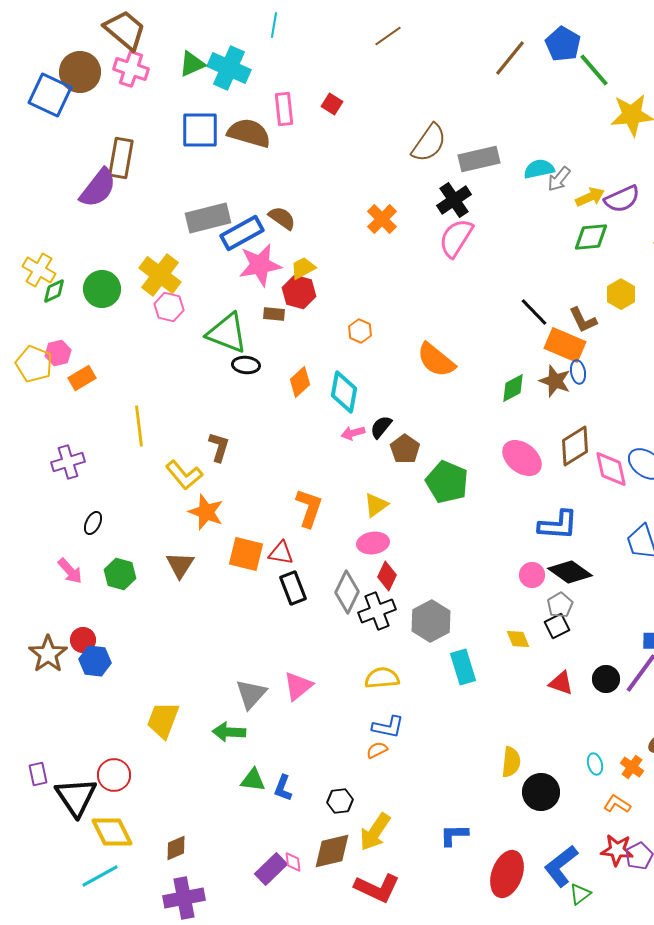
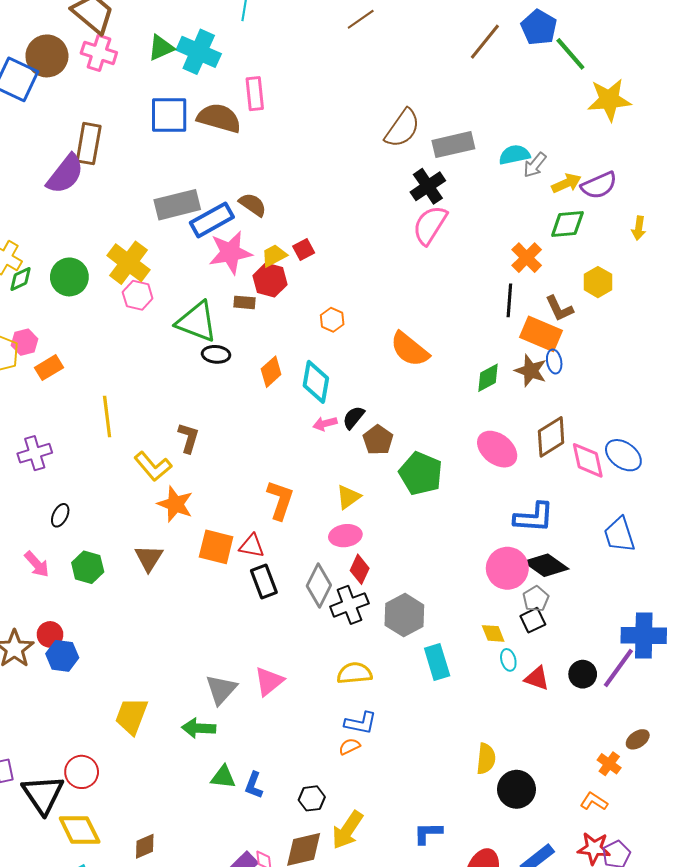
red square: (332, 104) -> (304, 249), moved, turned 30
orange cross: (382, 219) -> (527, 258), moved
black line: (534, 312) -> (509, 300), turned 48
pink circle: (532, 575) -> (507, 568), size x1.6
cyan ellipse: (595, 764) -> (508, 660), moved

